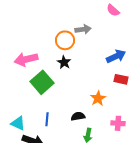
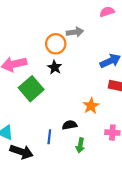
pink semicircle: (113, 10) -> (107, 12), turned 120
blue line: (47, 119) -> (49, 137), moved

